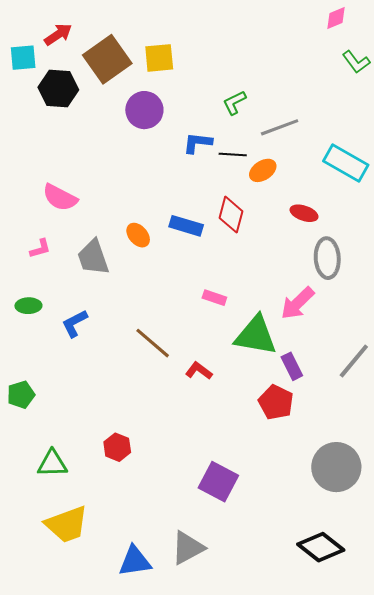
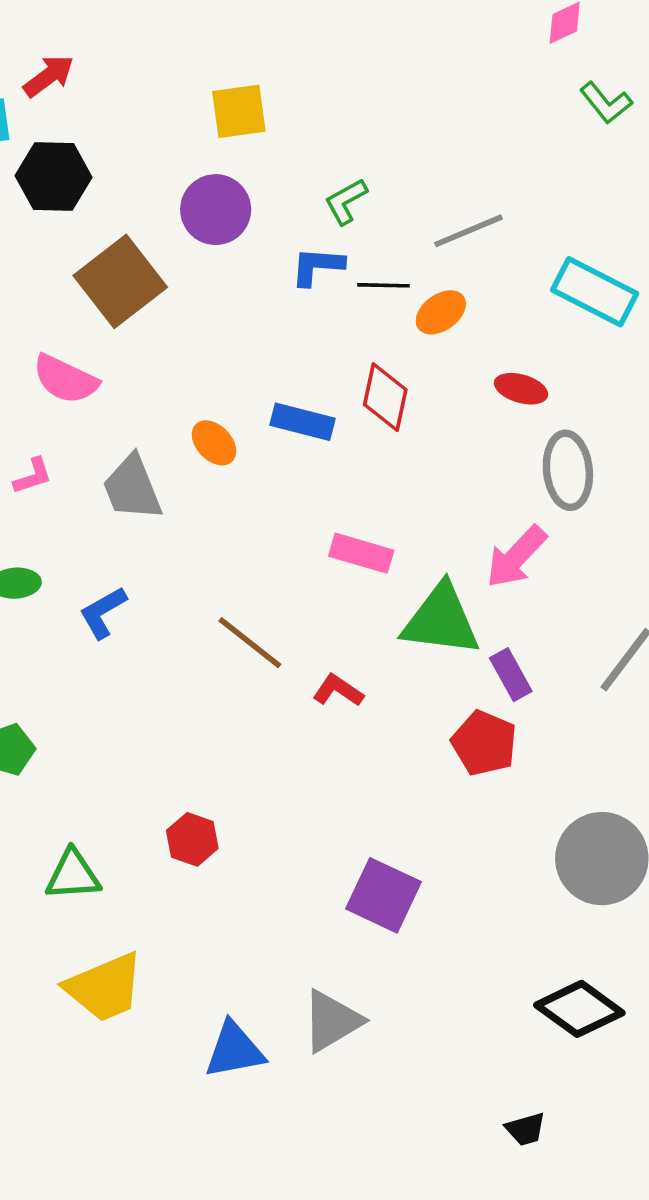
brown square: (107, 59) -> (120, 281), moved
green L-shape: (234, 103) -> (346, 201), moved
pink rectangle: (214, 298) -> (361, 553), size x1.4

